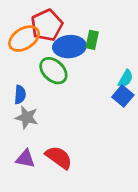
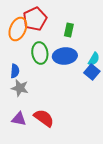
orange ellipse: (24, 39) -> (18, 29), turned -35
blue ellipse: (69, 47) -> (65, 56), moved
green ellipse: (53, 71) -> (40, 53), turned 40

